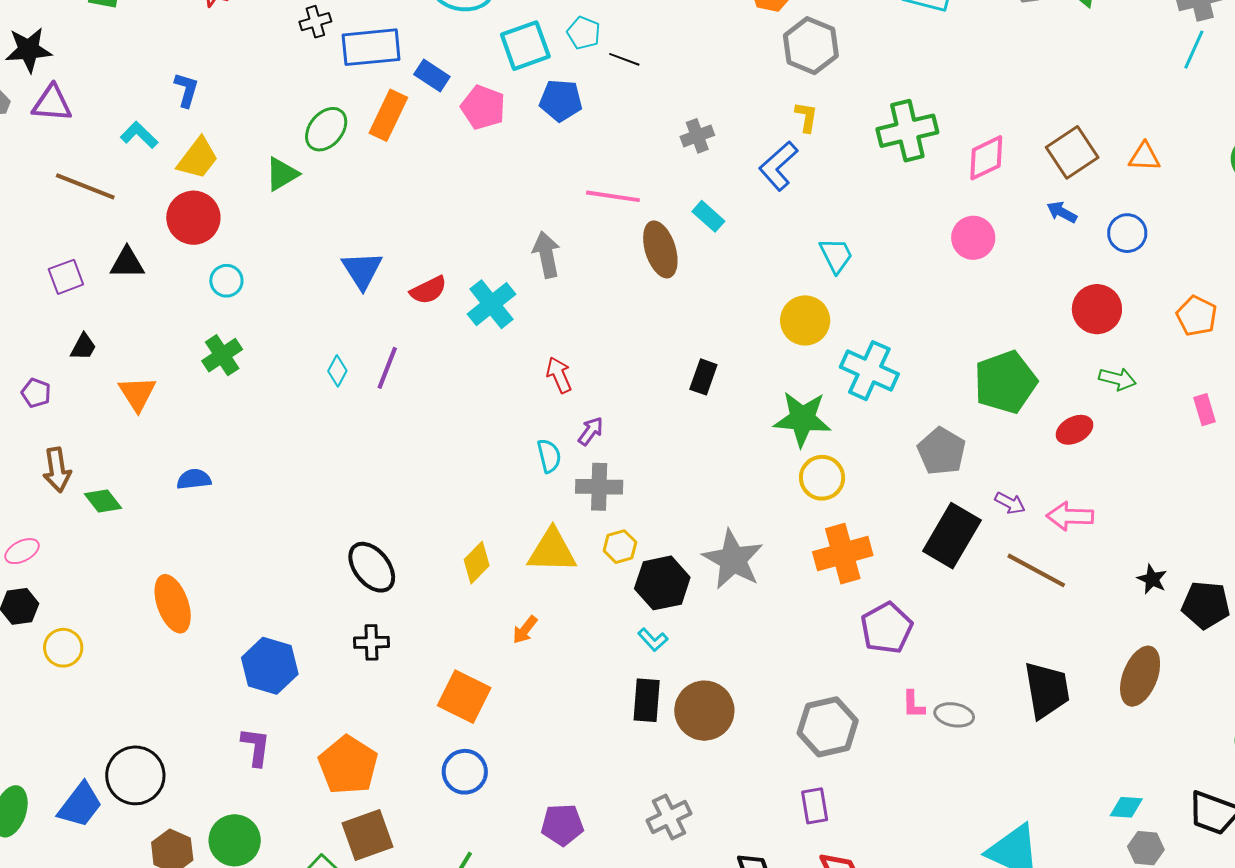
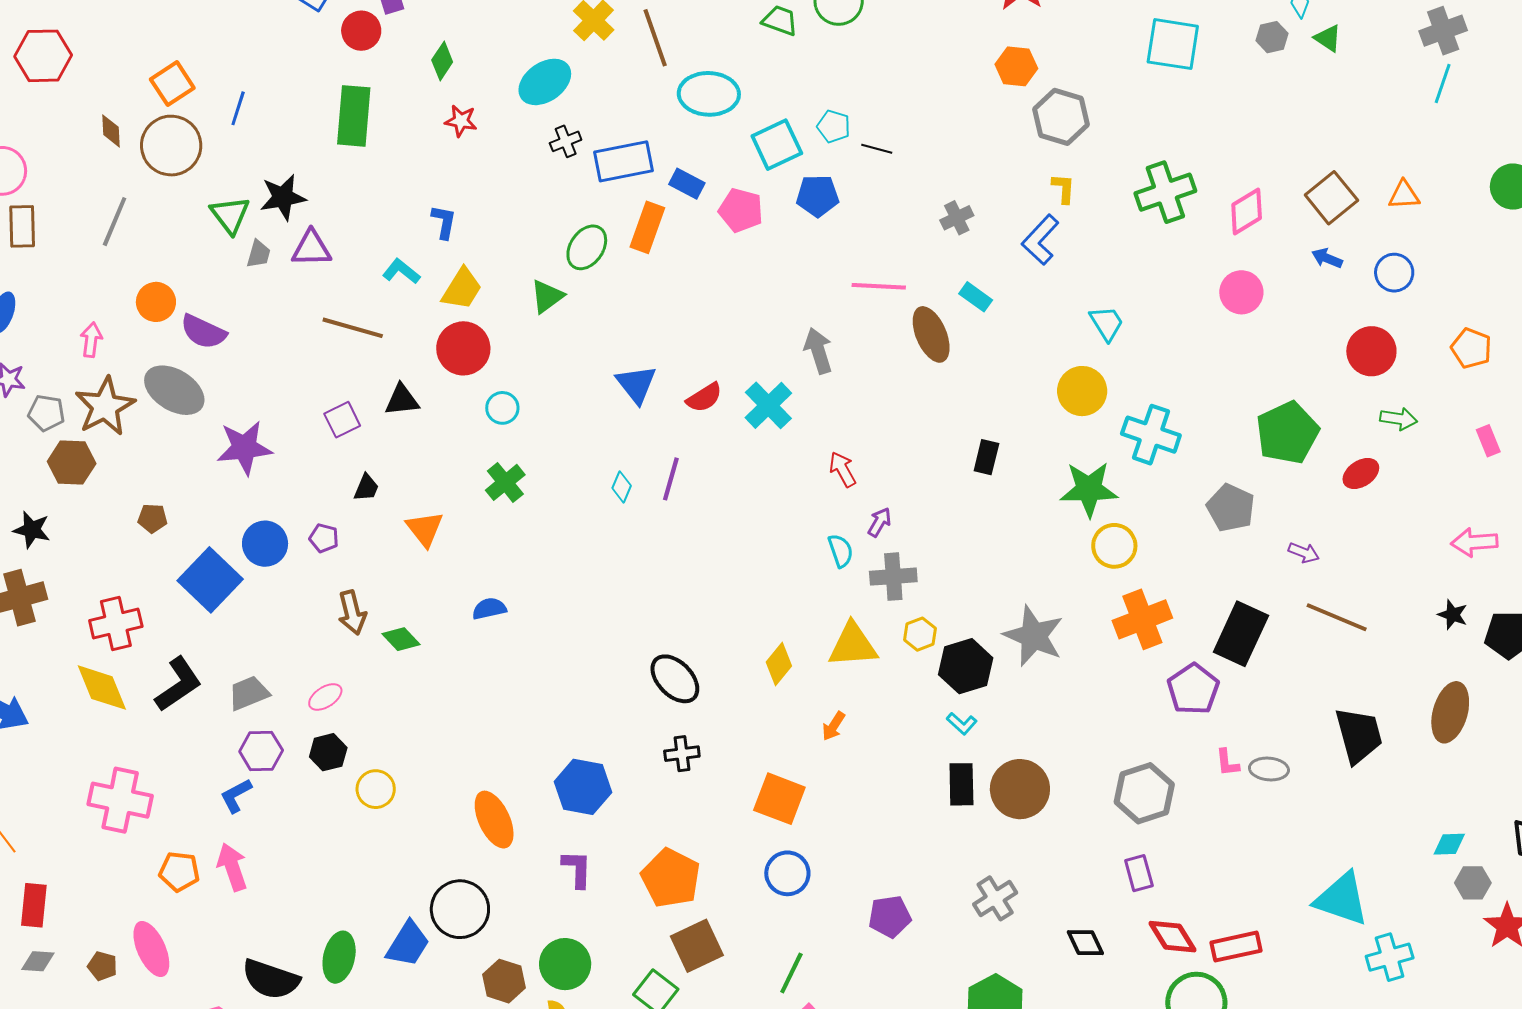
pink arrow: (1070, 516) -> (1474, 542), moved
black rectangle: (952, 536) -> (1241, 634), moved
orange ellipse: (173, 604) -> (494, 820), moved

